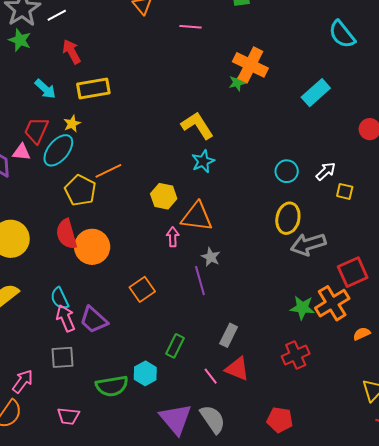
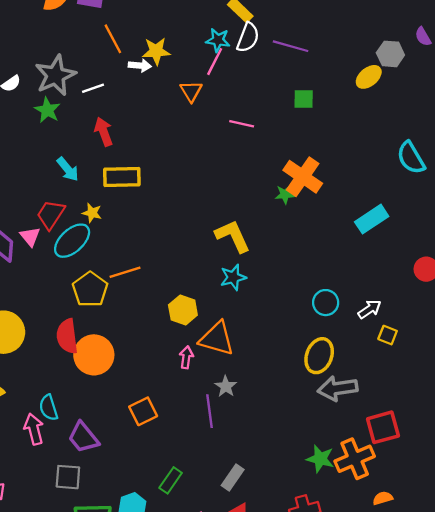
yellow star: (72, 124) -> (92, 213), turned 30
pink triangle: (21, 152) -> (30, 236), turned 36
pink arrow: (66, 318) -> (34, 429), moved
gray square: (62, 357) -> (68, 477), moved

